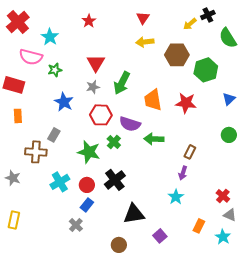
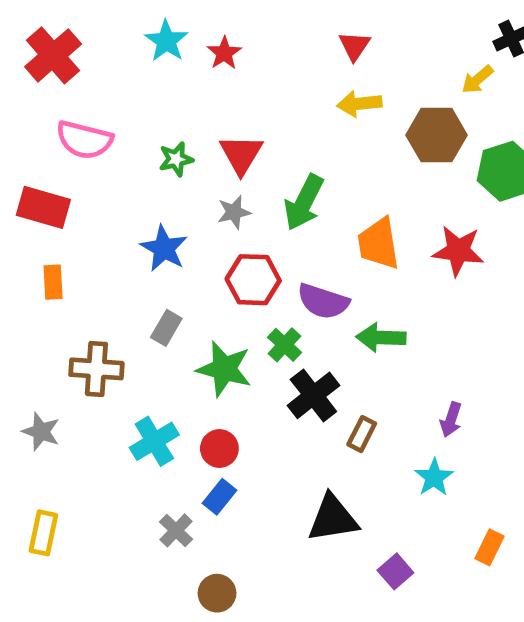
yellow arrow: (190, 24) -> (477, 80), moved
cyan star: (50, 37) -> (166, 41), moved
green star: (55, 70) -> (176, 159), moved
gray rectangle: (54, 135) -> (166, 328), moved
brown rectangle: (190, 152) -> (362, 434), moved
black cross: (115, 180) -> (313, 395), moved
gray cross: (76, 225) -> (176, 530), moved
brown circle: (119, 245) -> (217, 593), moved

